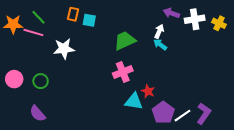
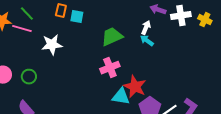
red star: (148, 91) -> (135, 87), size x1.6

